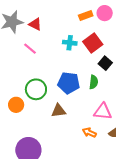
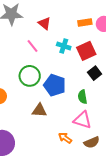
red triangle: (35, 24) -> (44, 23), moved
pink line: (30, 49) -> (32, 46), moved
green semicircle: (94, 82) -> (82, 97), moved, turned 152
green circle: (36, 89) -> (30, 76), moved

